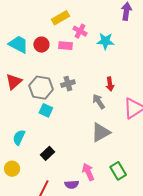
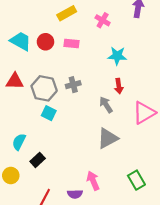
pink cross: (80, 31) -> (103, 20), moved
cyan star: (105, 41) -> (117, 56), moved
red triangle: (14, 82) -> (15, 81), turned 42
black rectangle: (47, 153) -> (38, 160), moved
green rectangle: (118, 171) -> (136, 180), moved

